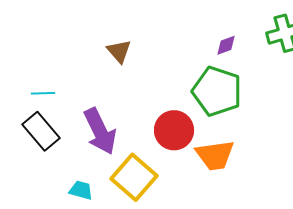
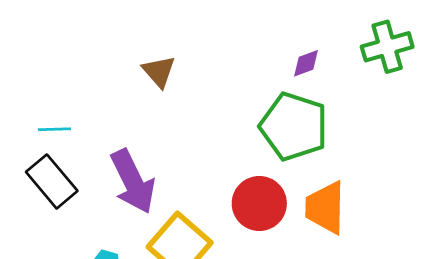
red circle: (174, 130) -> (259, 203), moved
orange trapezoid: (215, 155) -> (325, 208), moved, turned 99

